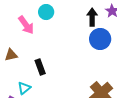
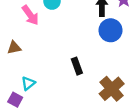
black rectangle: (40, 67) -> (77, 66), moved

